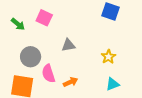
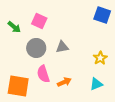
gray circle: (31, 57) -> (36, 48), moved
cyan triangle: (113, 84) -> (96, 84), moved

